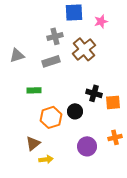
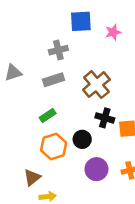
brown cross: (84, 49) -> (96, 85), moved
green rectangle: (34, 90) -> (48, 116), moved, turned -32
purple circle: (87, 146) -> (96, 169), moved

